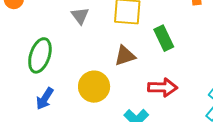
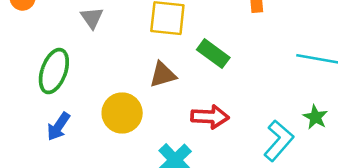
gray triangle: (80, 16) -> (92, 18), moved
green rectangle: (164, 38) -> (213, 54), turned -30

